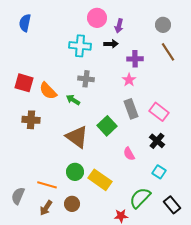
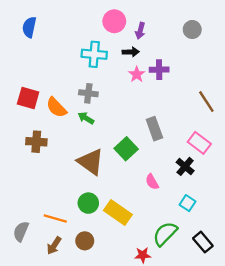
brown line: (168, 52) -> (206, 102), moved
gray cross: (86, 79) -> (88, 93), moved
pink star: (129, 80) -> (137, 74), moved
pink rectangle: (159, 112) -> (199, 143), moved

